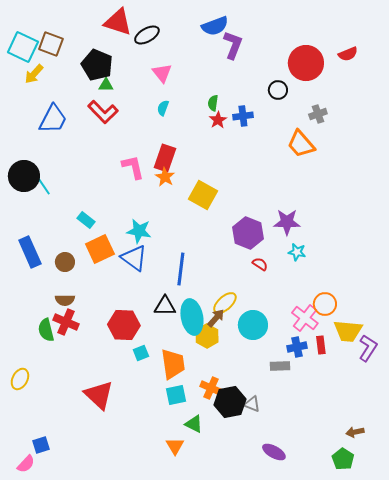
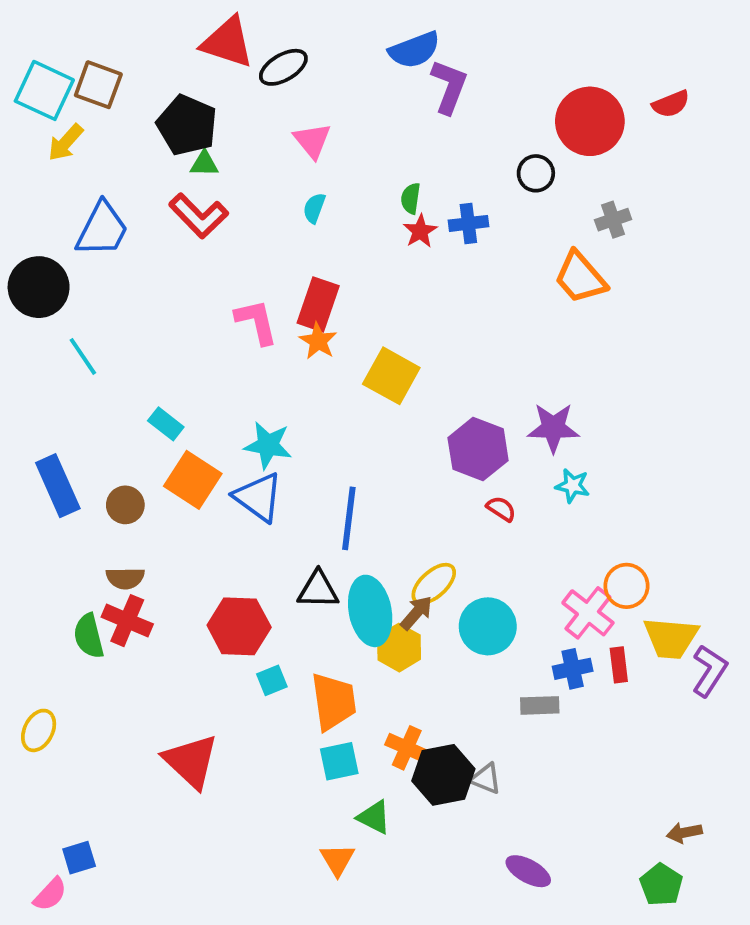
black circle: (24, 176) -> (39, 287), moved
orange square: (100, 249) -> (193, 480), turned -32

